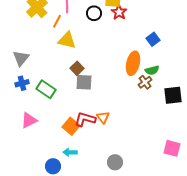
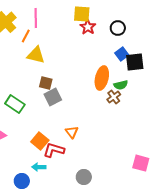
black circle: (94, 13) -> (118, 28), moved
brown square: (77, 68) -> (46, 83), turned -32
gray square: (84, 82) -> (53, 97), turned -30
black square: (173, 95) -> (135, 62), moved
red L-shape: (85, 119) -> (54, 150), moved

